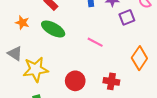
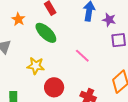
yellow star: (36, 69) -> (36, 66), moved, size x0.7

